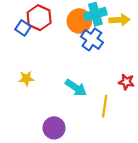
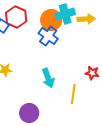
blue cross: (92, 39) -> (48, 36), moved
cyan arrow: (76, 88) -> (48, 78), turned 36

